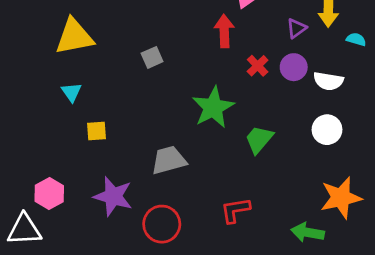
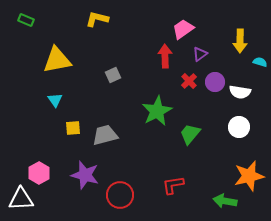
purple triangle: (296, 28) -> (200, 54), moved
gray trapezoid: (169, 160) -> (105, 135), moved

